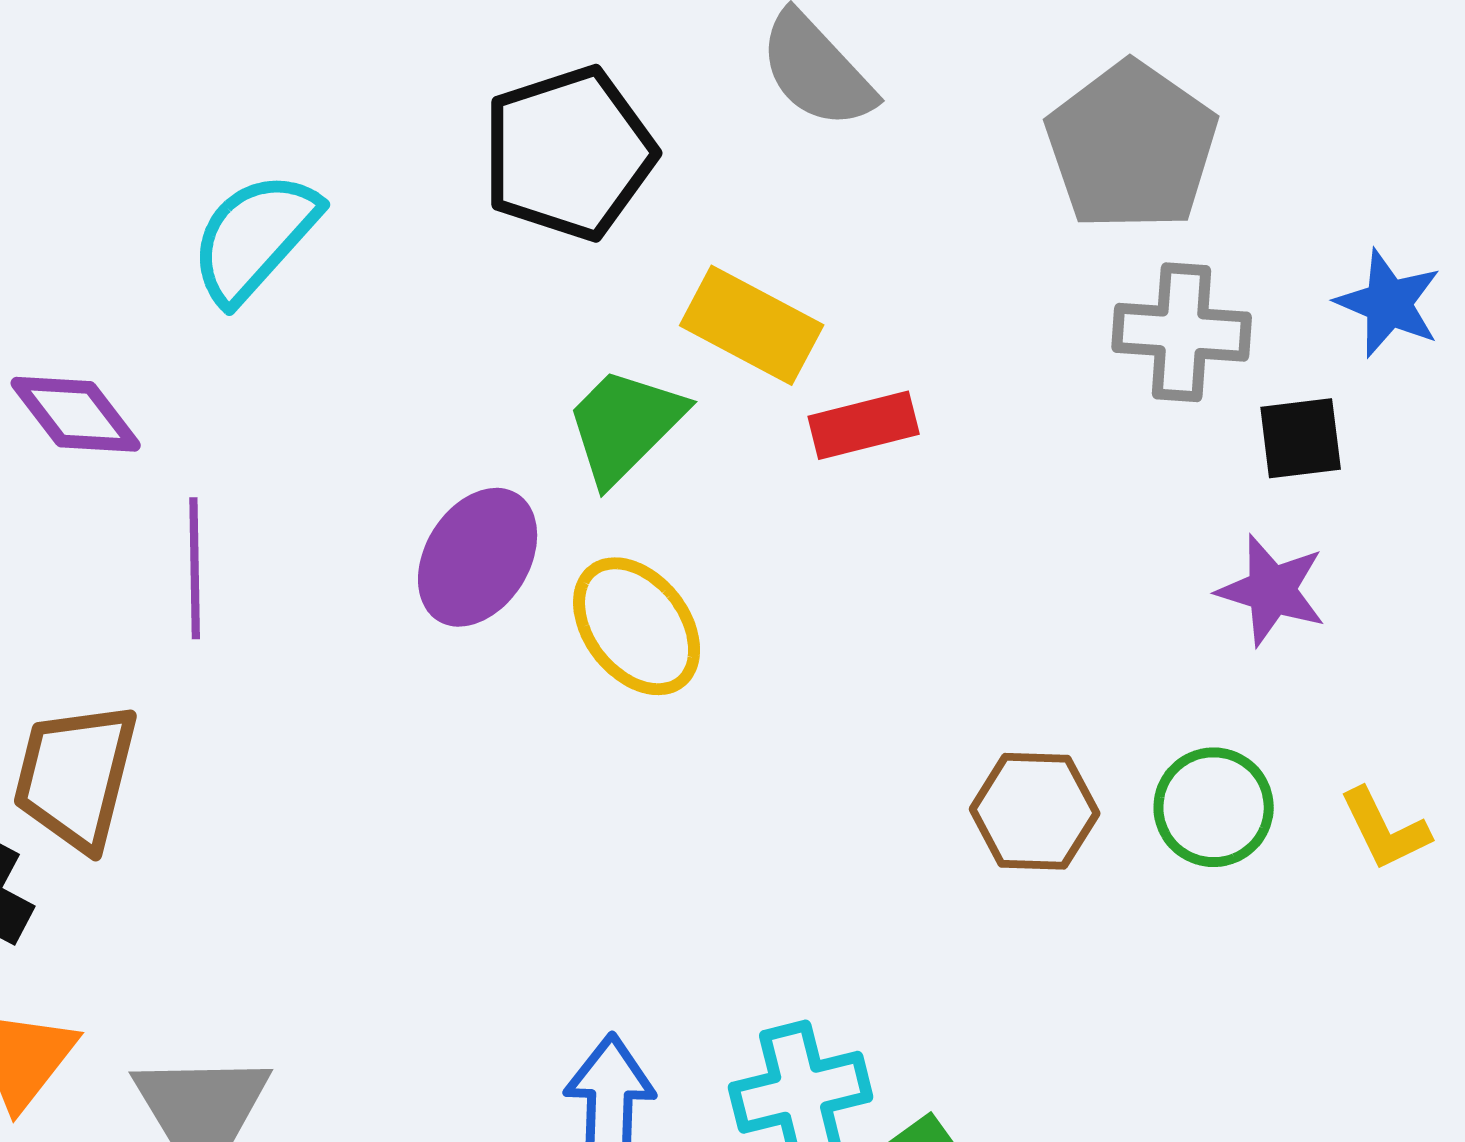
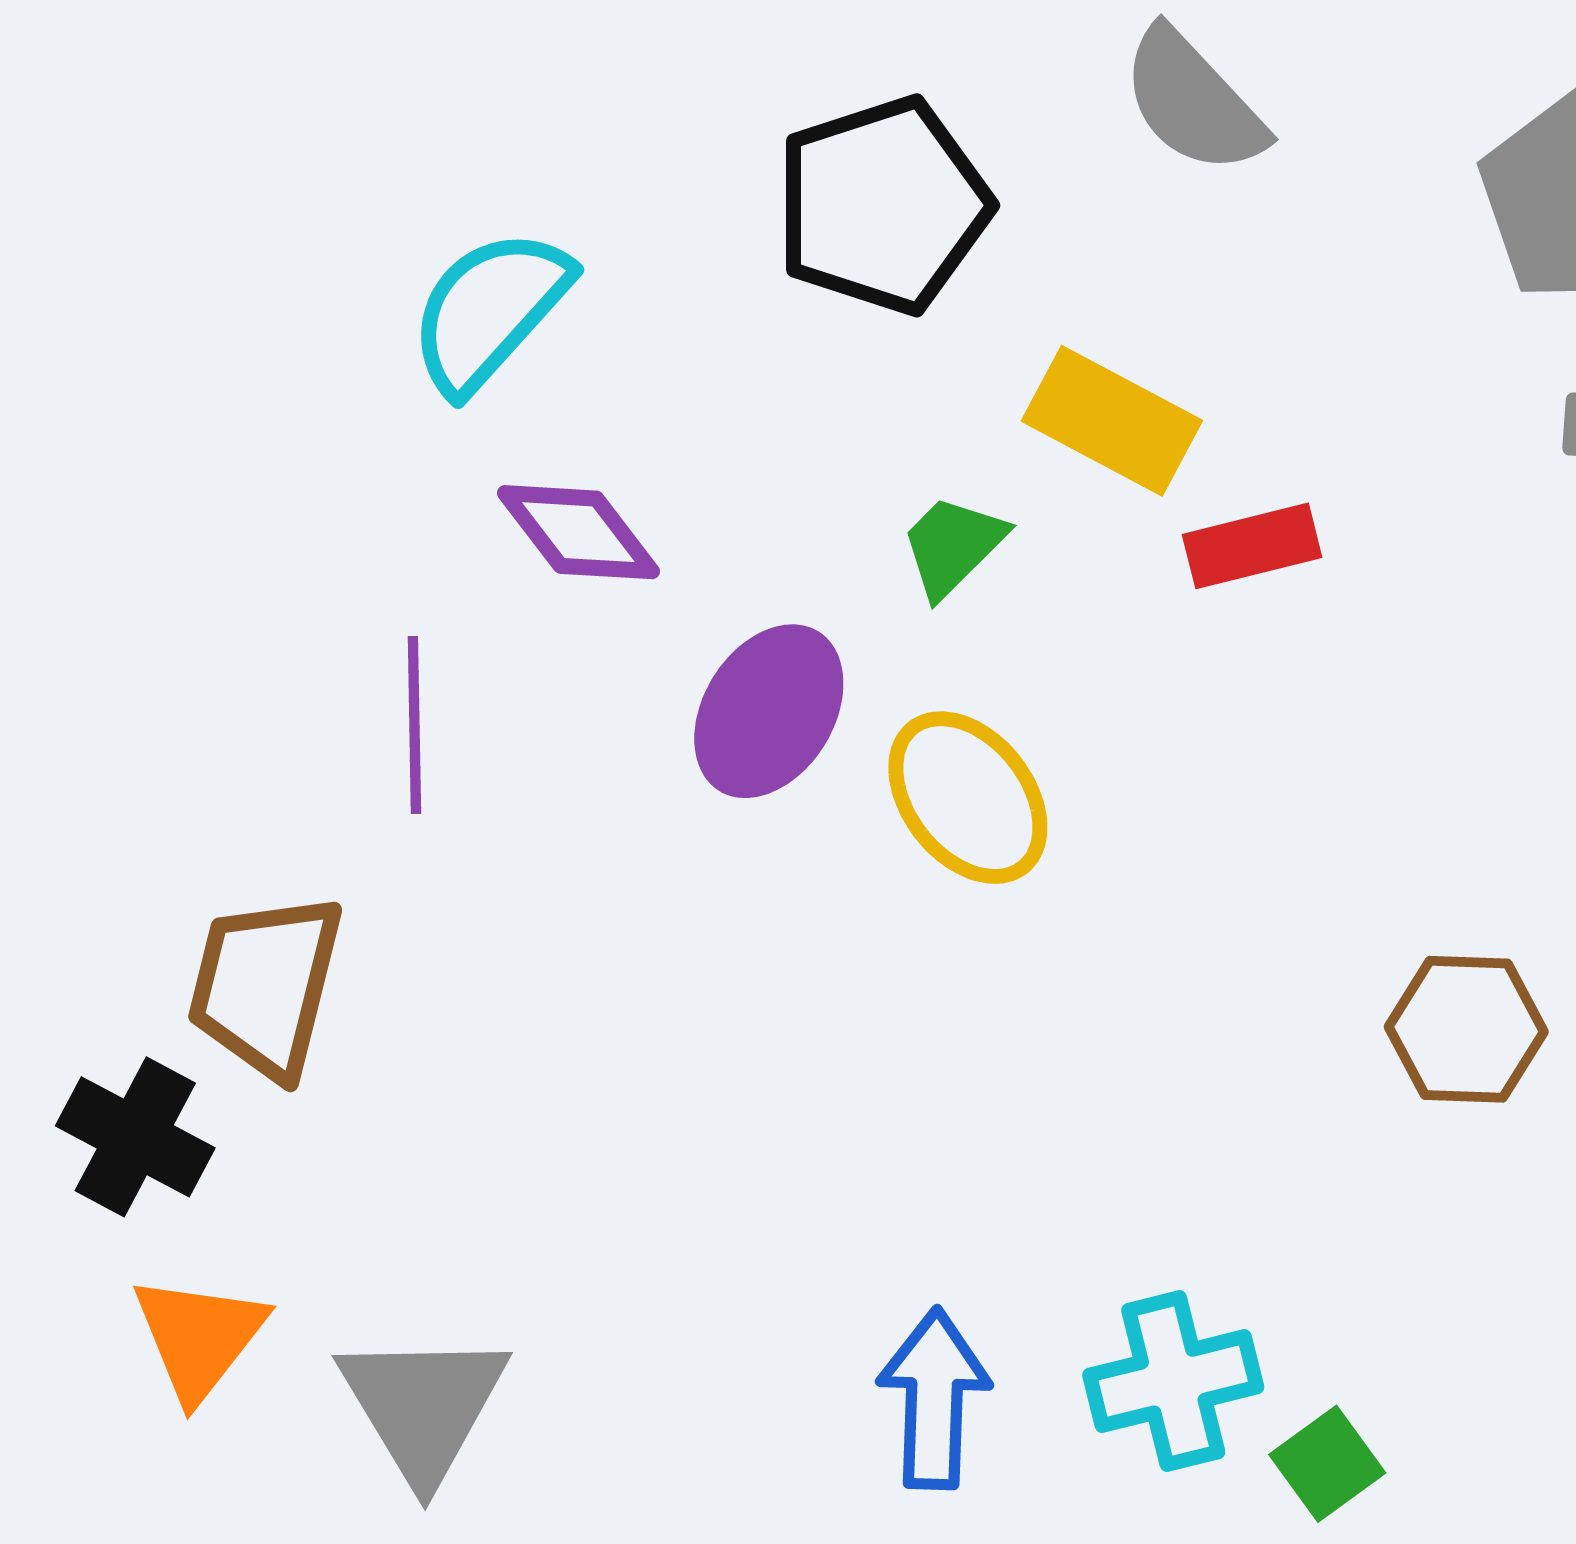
purple diamond: (76, 414) -> (578, 532), moved
green trapezoid: (625, 425) -> (953, 546), size x0.7

